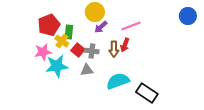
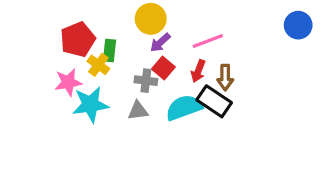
brown arrow: (114, 49) -> (225, 77), moved
red square: (78, 50) -> (163, 68), moved
cyan semicircle: (118, 81) -> (184, 108), moved
black rectangle: (147, 93) -> (214, 101), moved

